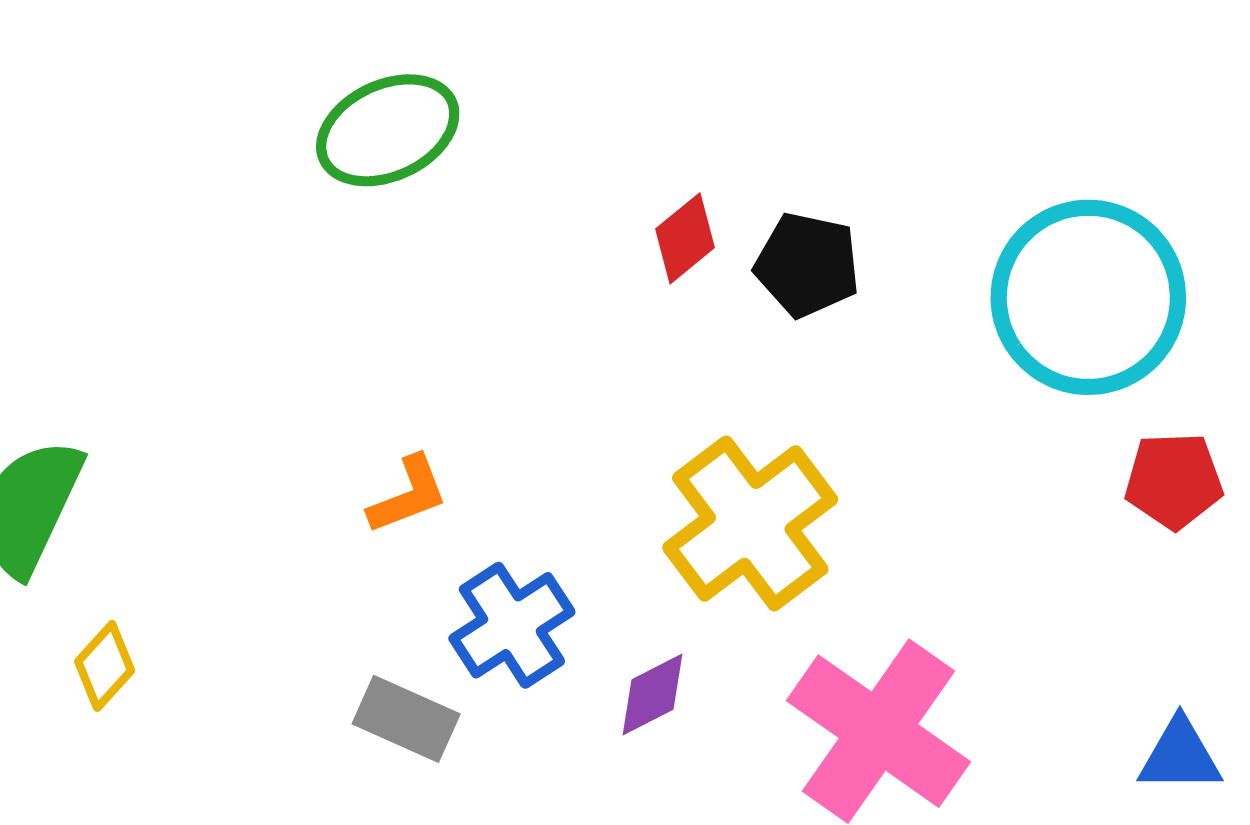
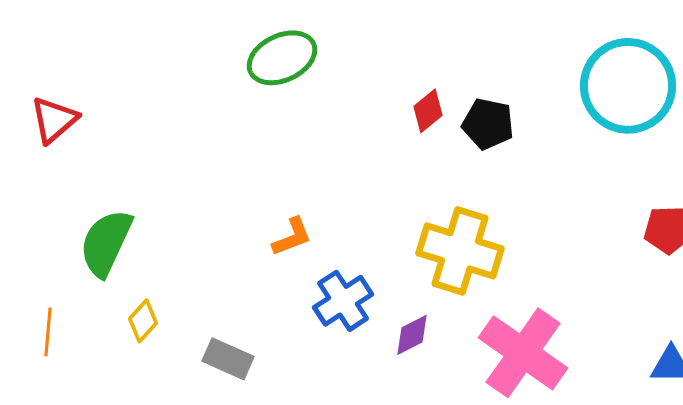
cyan circle: (1088, 297) -> (628, 86), moved
yellow cross: (750, 523) -> (460, 251), turned -36
gray rectangle: (406, 719) -> (228, 359), moved

